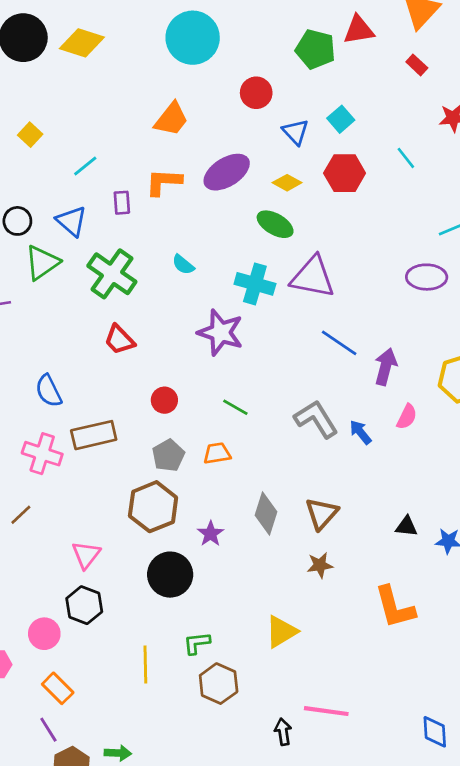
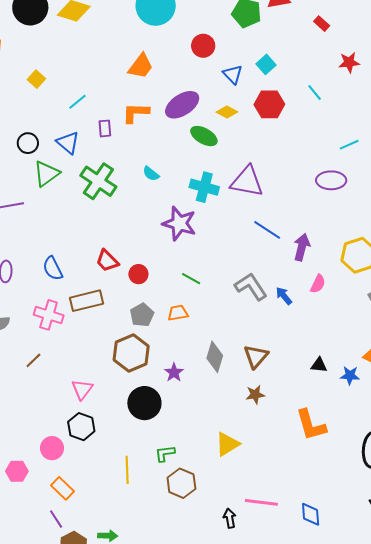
green ellipse: (275, 224) -> (204, 136), moved
red trapezoid: (119, 340) -> (107, 261), moved
blue diamond: (435, 732) -> (311, 514), moved

